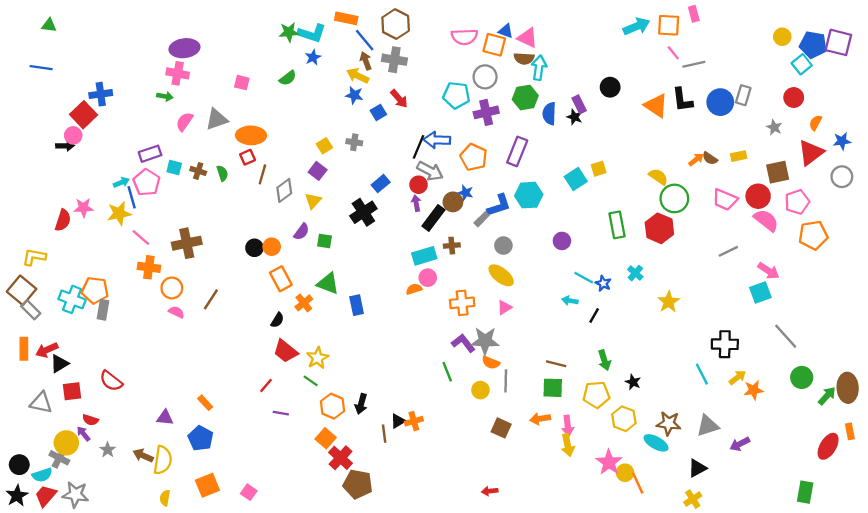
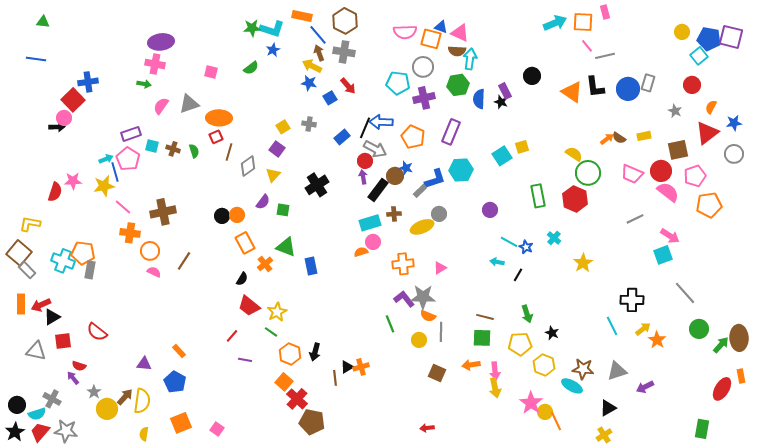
blue rectangle: (381, 184) -> (342, 137), moved
yellow ellipse: (501, 275) -> (422, 227), moved, turned -60
orange star: (754, 390) -> (657, 340), turned -30
yellow circle: (66, 443) -> (107, 409), moved
brown arrow: (143, 455) -> (125, 397), turned 108

